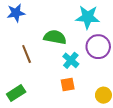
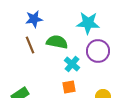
blue star: (16, 13) -> (34, 19), moved
brown line: (27, 54) -> (30, 45), moved

